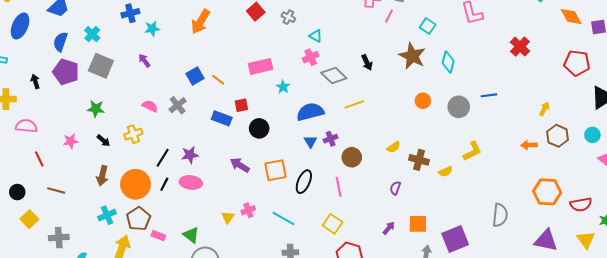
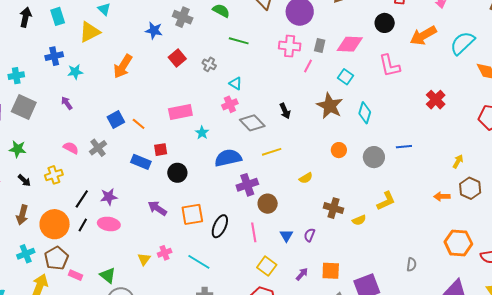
cyan cross: (92, 34) -> (16, 76), turned 35
purple cross: (331, 139) -> (247, 185), size x1.5
blue triangle: (310, 142) -> (286, 236), moved
yellow semicircle: (394, 147) -> (306, 178), moved
gray semicircle: (500, 215) -> (411, 264), size x0.6
yellow square: (333, 224) -> (267, 266), moved

